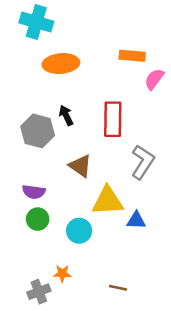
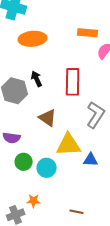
green circle: (38, 219) -> (24, 162), moved

